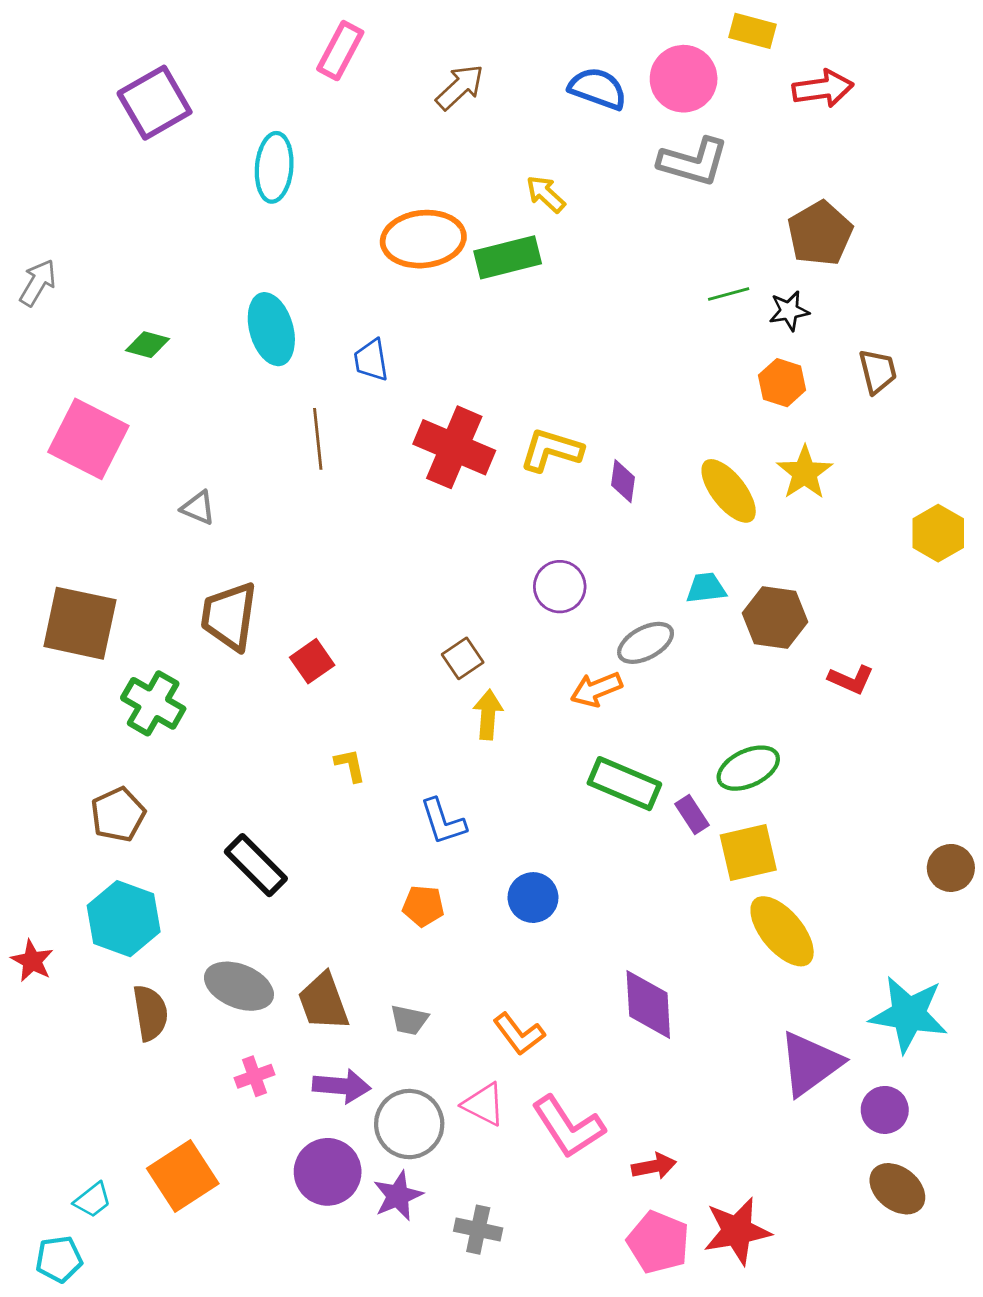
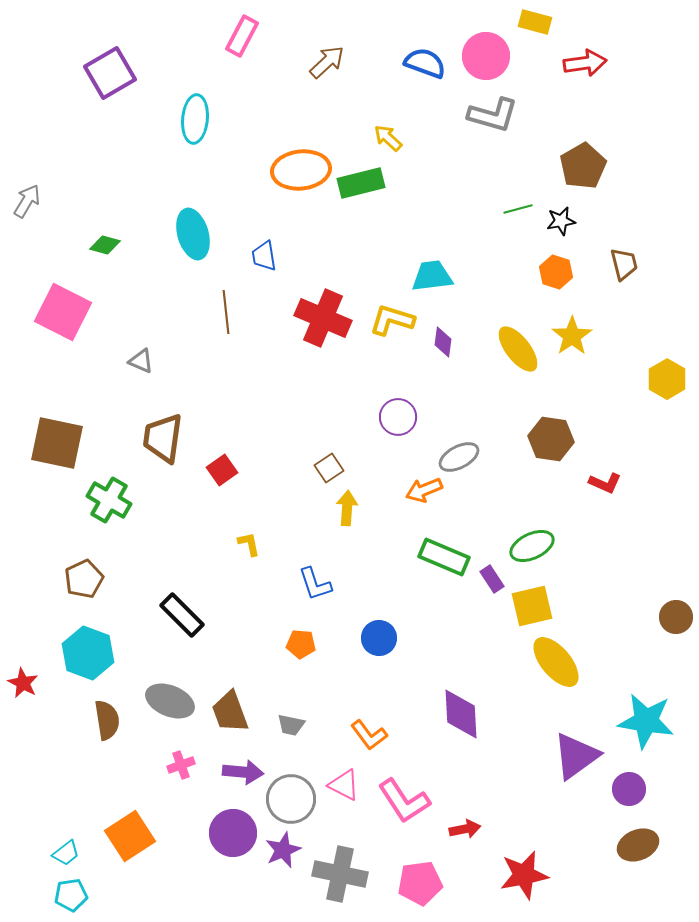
cyan trapezoid: (706, 588) -> (432, 276), moved, size x1.4
brown ellipse: (897, 1189) -> (638, 845), turned -60
gray cross: (478, 1230) -> (340, 874), size x1.6
pink pentagon: (658, 1242) -> (420, 883), moved, turned -30
cyan pentagon: (59, 1259) -> (71, 895), moved

